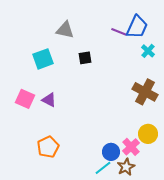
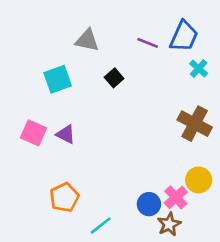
purple line: (119, 32) -> (148, 43), moved
black square: (85, 58) -> (114, 78), turned -32
cyan line: (103, 168) -> (101, 226), moved

